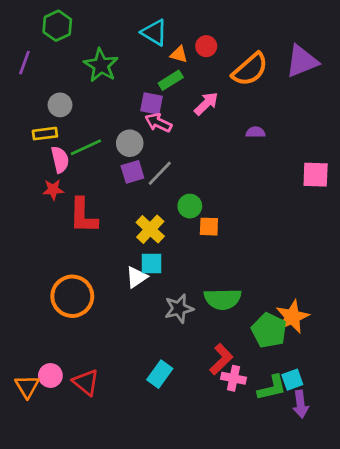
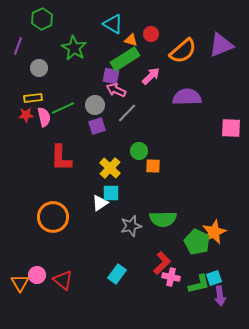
green rectangle: (171, 80) -> (125, 59), size x1.6
gray circle: (60, 105) -> (39, 68), moved
purple semicircle: (255, 132) -> (187, 97), size x2.0
gray line: (160, 173) -> (127, 113), moved
red star: (53, 190) -> (26, 115), moved

